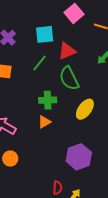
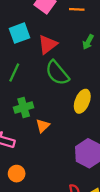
green line: (40, 63) -> (14, 72), moved
green cross: (48, 100) -> (24, 107), moved

